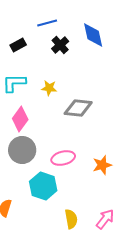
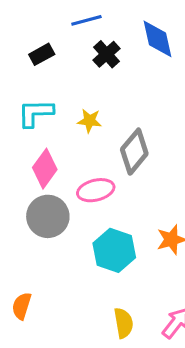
gray diamond: (78, 108) -> (134, 152), turned -56
pink ellipse: (63, 158) -> (96, 190), moved
cyan hexagon: (43, 186) -> (114, 250), moved

